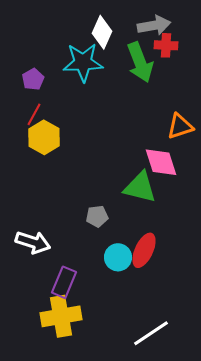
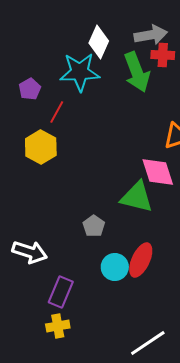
red line: (34, 114) -> (57, 112), moved
gray pentagon: (97, 216) -> (94, 226), turned -30
yellow cross: (61, 316) -> (58, 326), size x0.6

